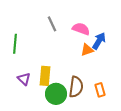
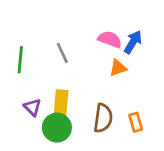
gray line: (52, 24) -> (62, 53), moved
blue arrow: (99, 41) -> (133, 42), moved
green circle: (56, 94) -> (57, 128), moved

